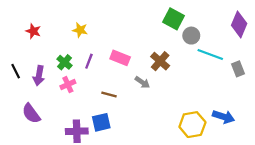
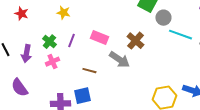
gray arrow: (142, 82) -> (119, 60), size x1.5

